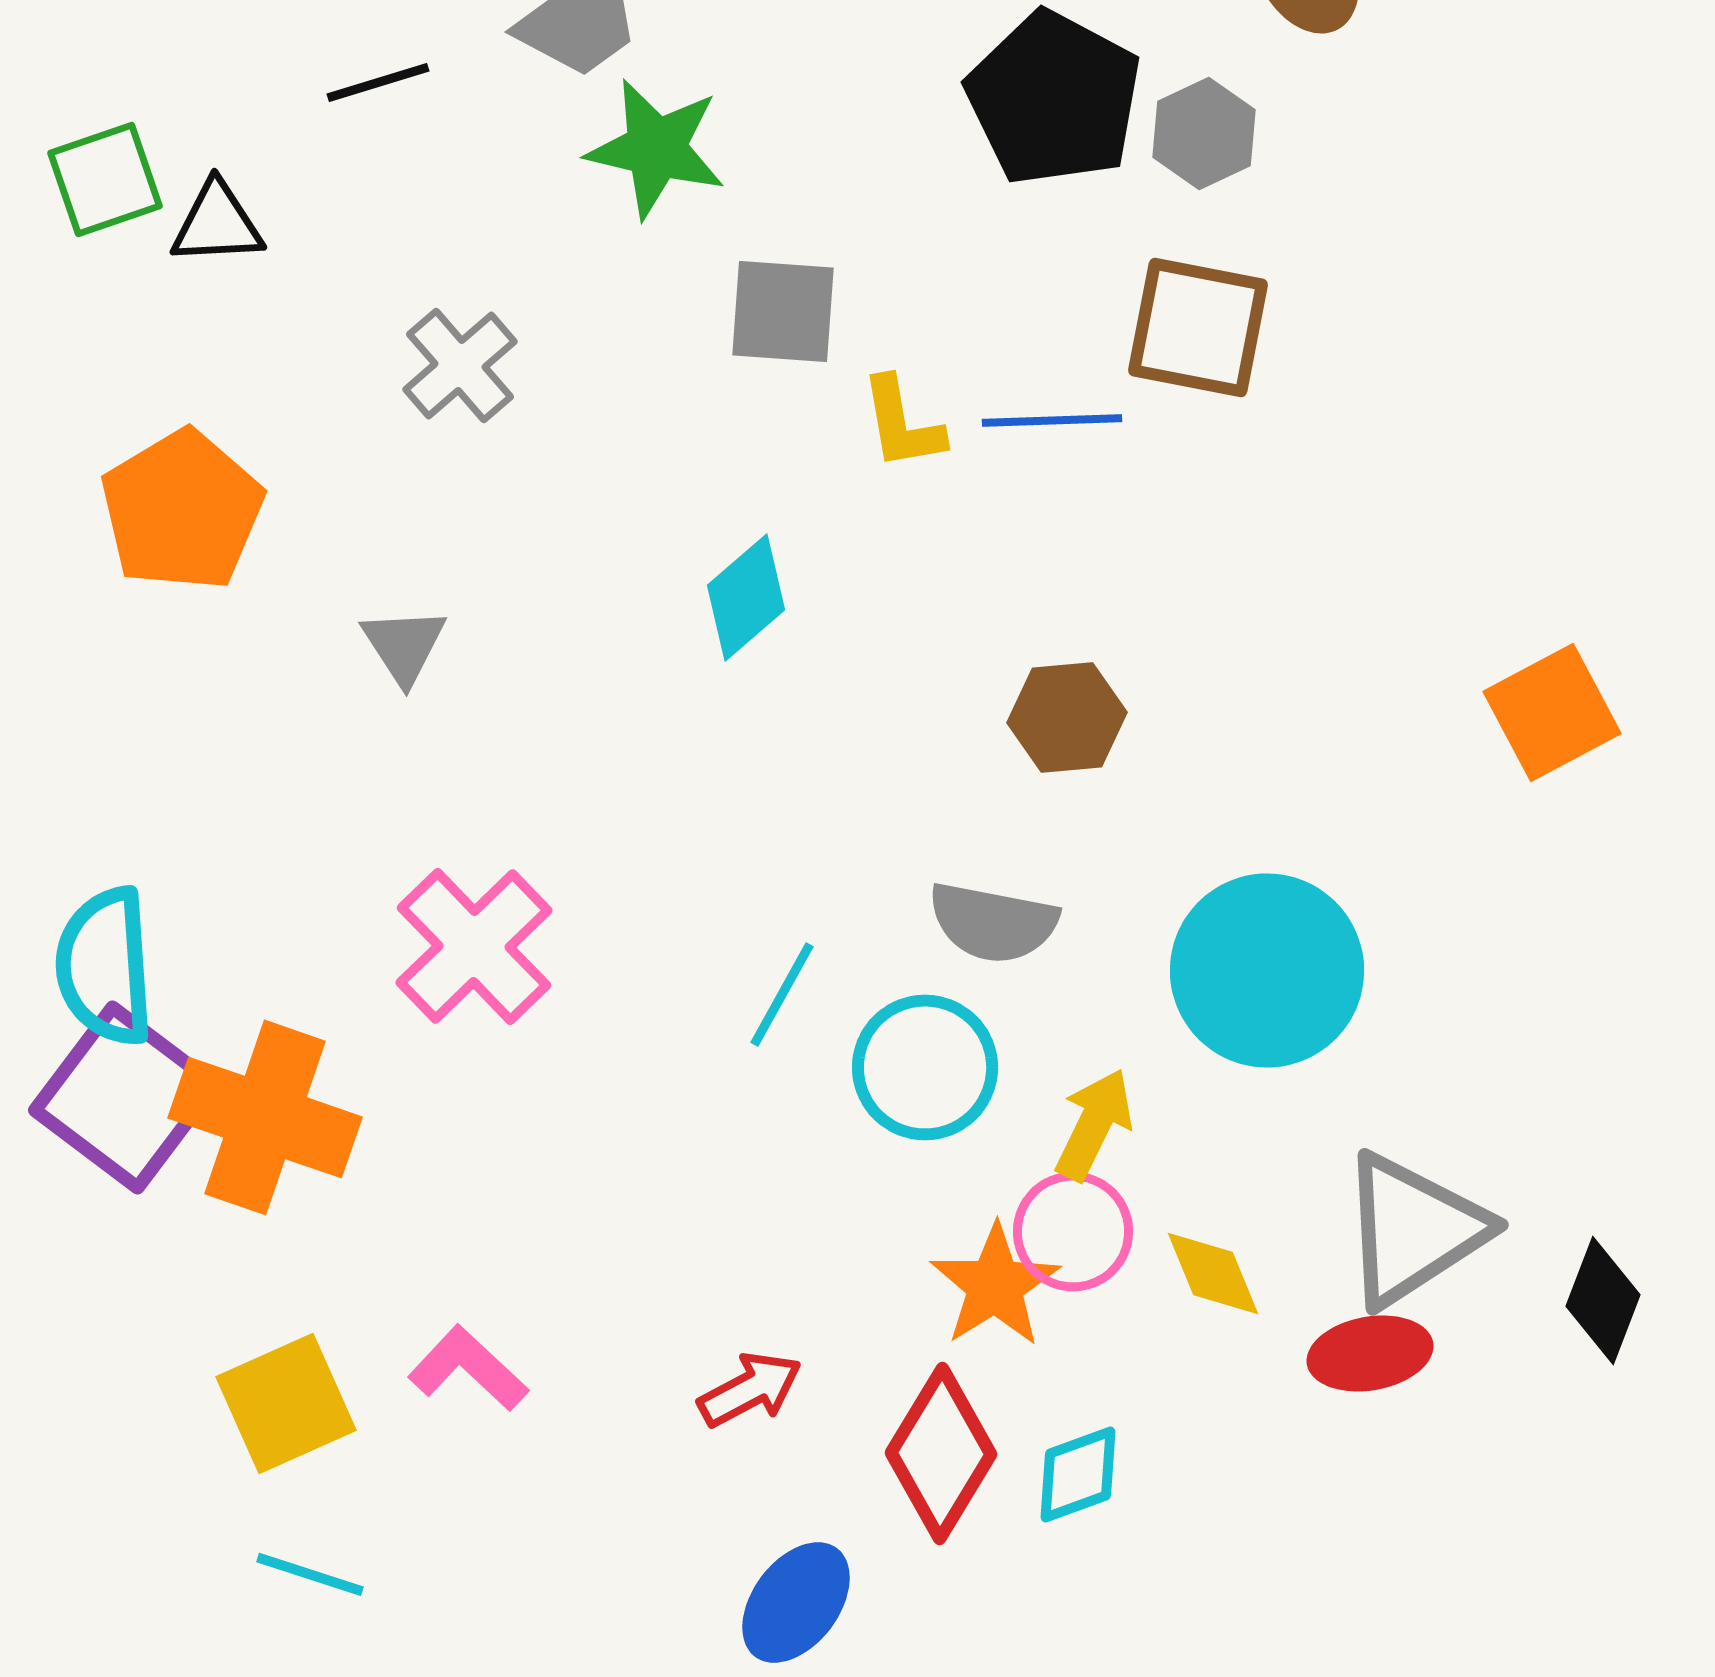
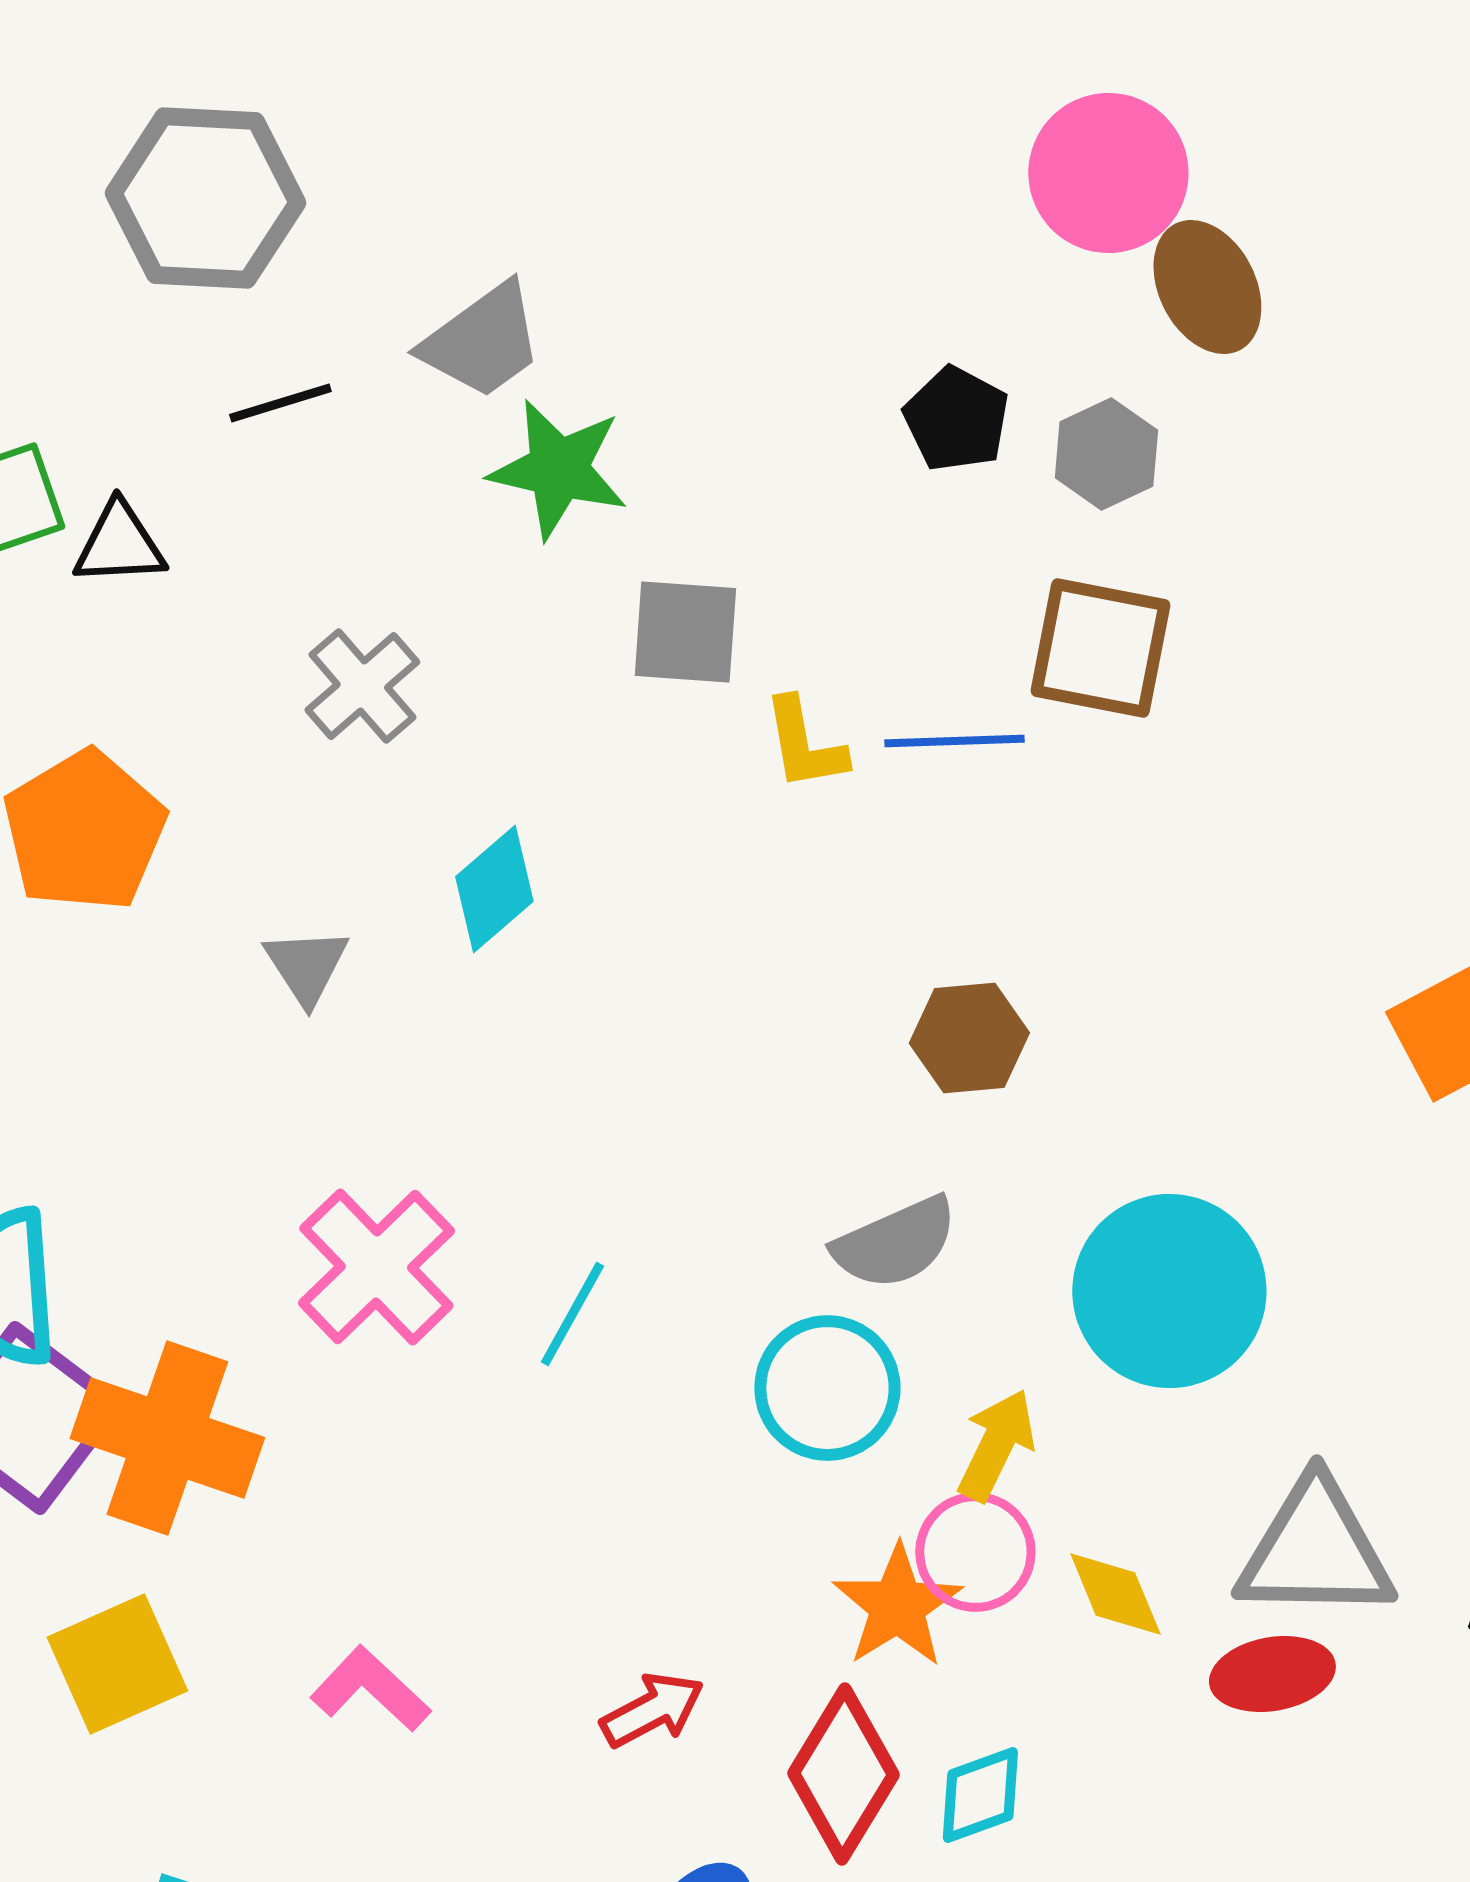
black pentagon: (1054, 98) -> (956, 419), size x0.6
cyan diamond: (746, 597) -> (494, 889), moved
gray semicircle: (993, 922) -> (895, 1243), turned -35
cyan line: (782, 994) -> (572, 1314), moved
gray triangle: (1413, 1229) -> (1315, 1550), turned 34
yellow square: (286, 1403) -> (117, 1664), moved

